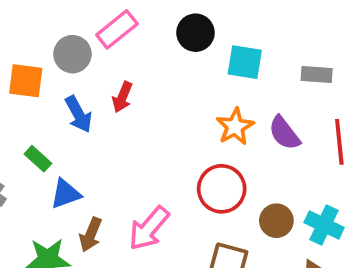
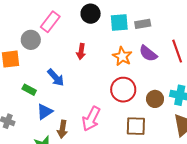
gray rectangle: (317, 74) -> (143, 24), moved
red arrow: (122, 97) -> (81, 51), moved
blue arrow: (79, 114) -> (56, 78), moved
green rectangle: (38, 159) -> (29, 90), moved

